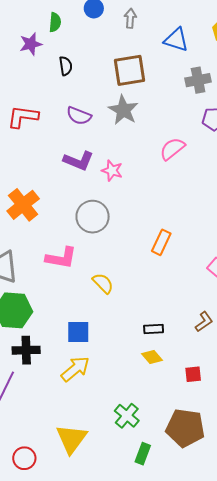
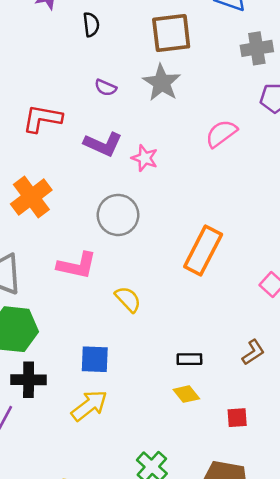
purple semicircle: (79, 116) -> (106, 88), size x0.7
red L-shape: (23, 117) -> (42, 118), moved
orange rectangle: (161, 242) -> (203, 250), size x1.5

